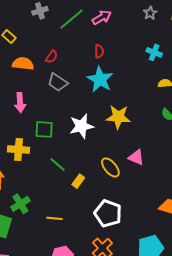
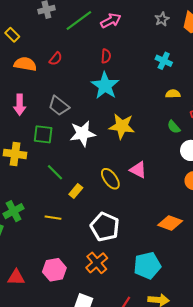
gray trapezoid: (58, 82) -> (59, 106), moved
yellow line: (54, 218) -> (53, 218), moved

